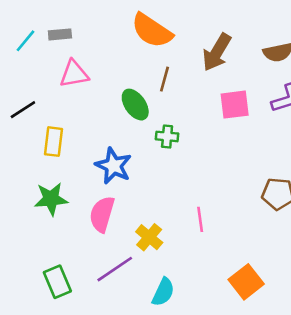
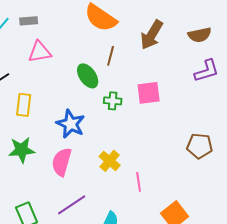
pink square: (235, 105) -> (149, 93), moved
pink line: (200, 219) -> (139, 182), moved
yellow cross: (149, 237) -> (110, 161), moved

